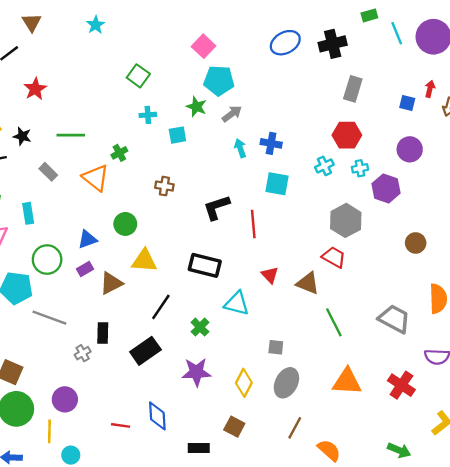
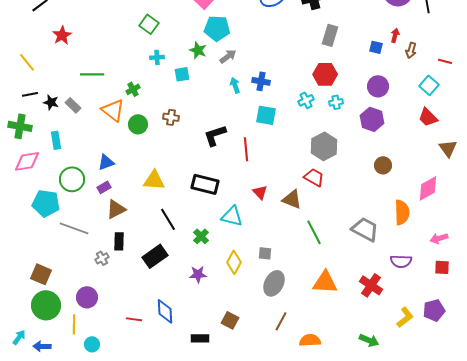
black star: (22, 136) -> (51, 102), moved
purple hexagon: (386, 188) -> (372, 119), moved
green circle: (125, 224) -> (138, 124), moved
brown triangle: (111, 283) -> (116, 209), moved
black line: (161, 307) -> (168, 219), turned -65
purple star: (196, 372) -> (198, 274), size x0.7
yellow diamond: (244, 383) -> (234, 262), moved
orange semicircle: (329, 450) -> (310, 340), turned -45

